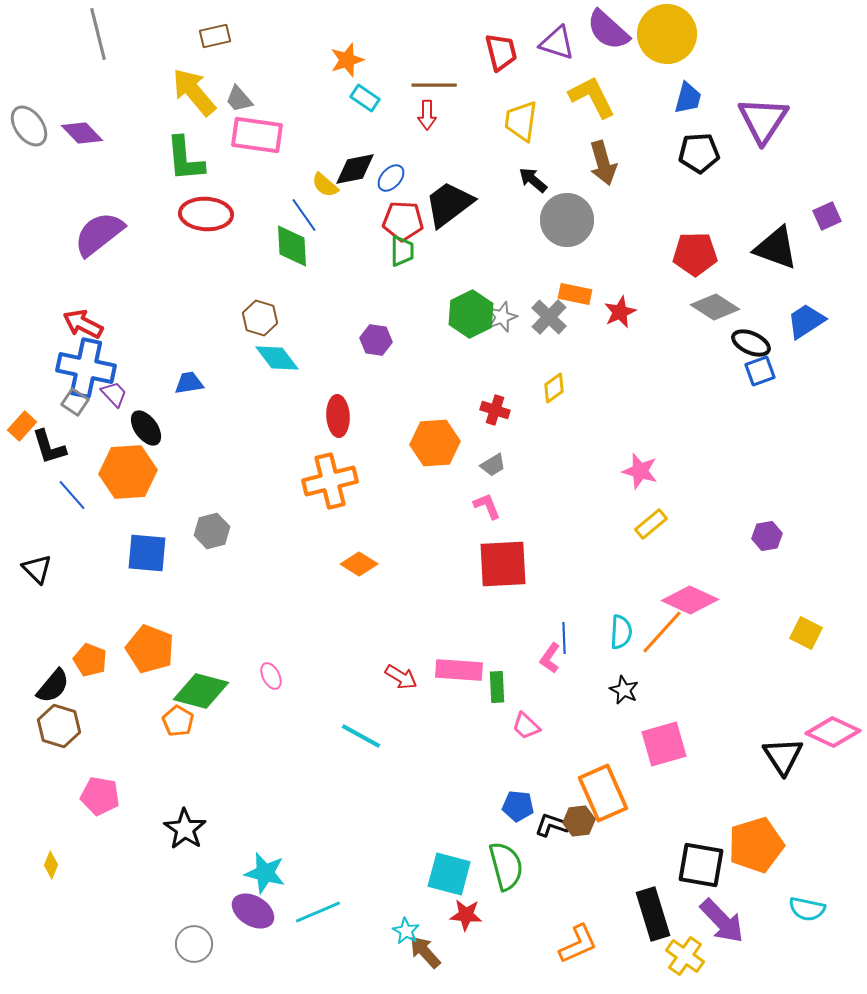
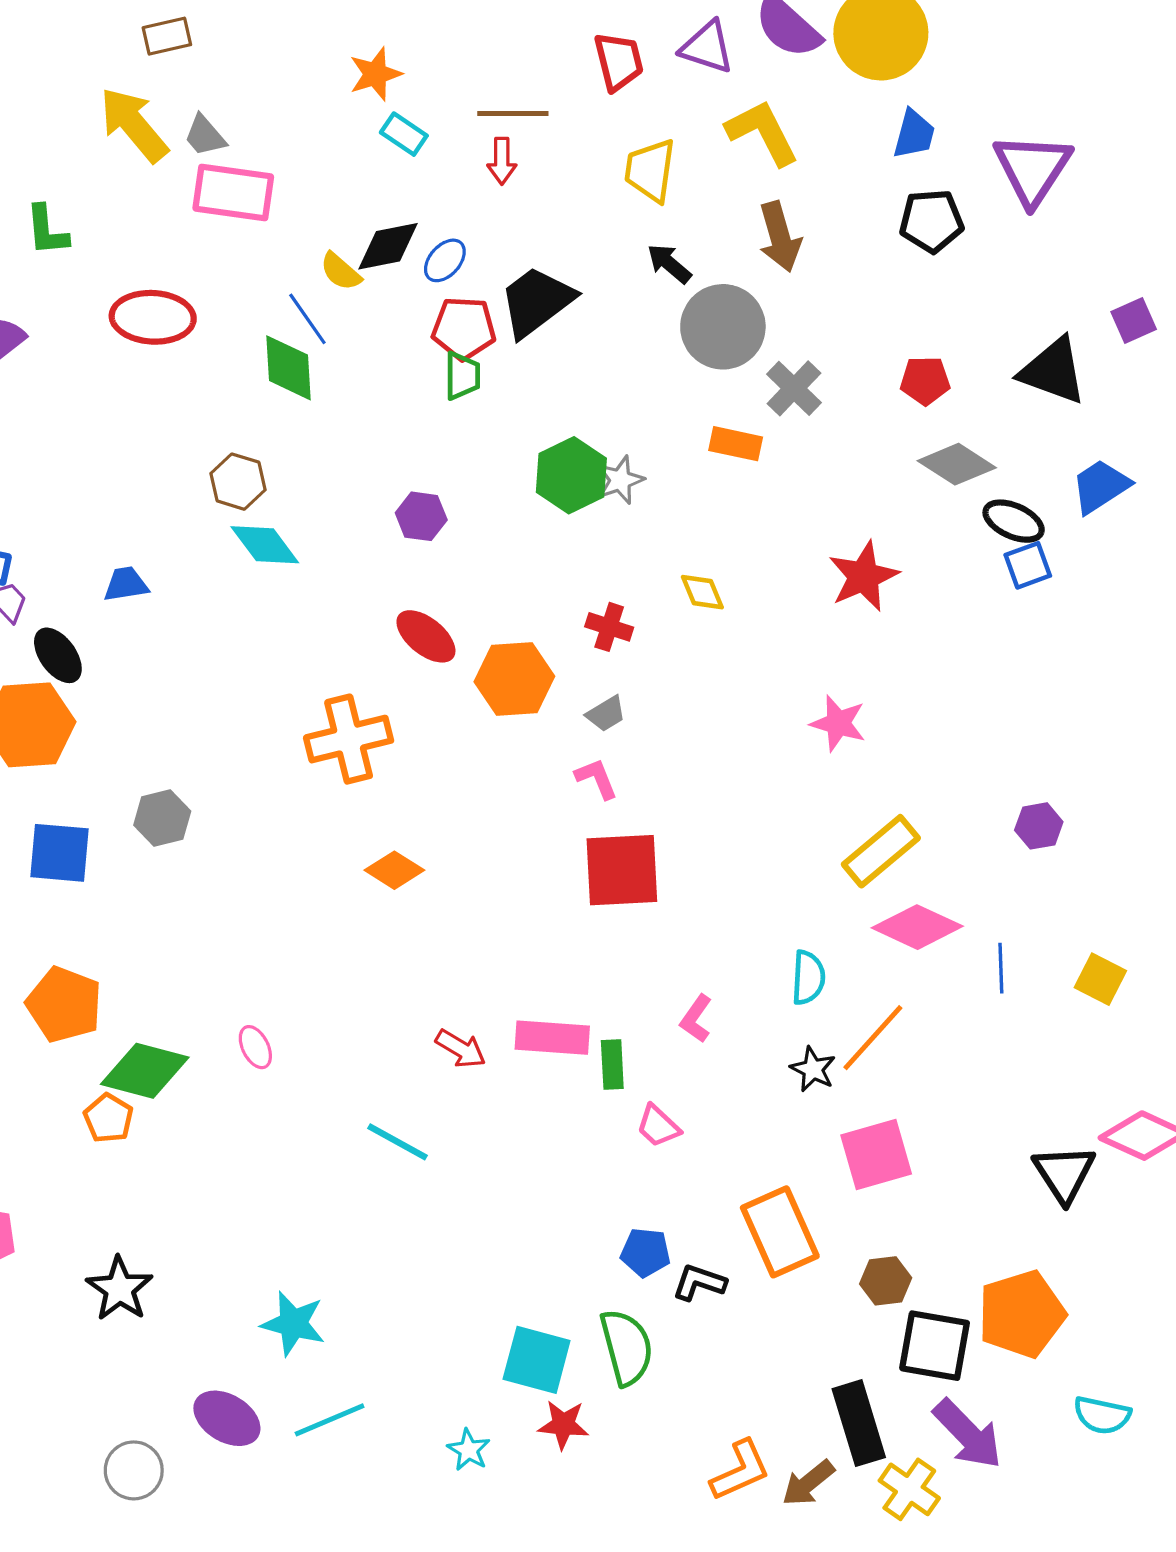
green L-shape: (185, 159) -> (47, 230), moved, size x0.7
red pentagon: (695, 254) -> (925, 380), size x0.7
red star: (620, 312) -> (863, 576), moved, size x1.4
gray cross: (549, 317) -> (794, 388), moved
yellow diamond: (554, 388) -> (702, 592), turned -76
red ellipse: (338, 416) -> (426, 636), moved, turned -48
yellow rectangle: (651, 524) -> (881, 851), moved, size x1.5
orange line: (662, 632) -> (873, 1038), moved
blue line: (564, 638) -> (1001, 968), moved
brown hexagon: (579, 821) -> (886, 1281), moved
cyan star: (265, 873) -> (293, 1324), moved
brown arrow: (425, 952) -> (808, 1483), moved, turned -87

